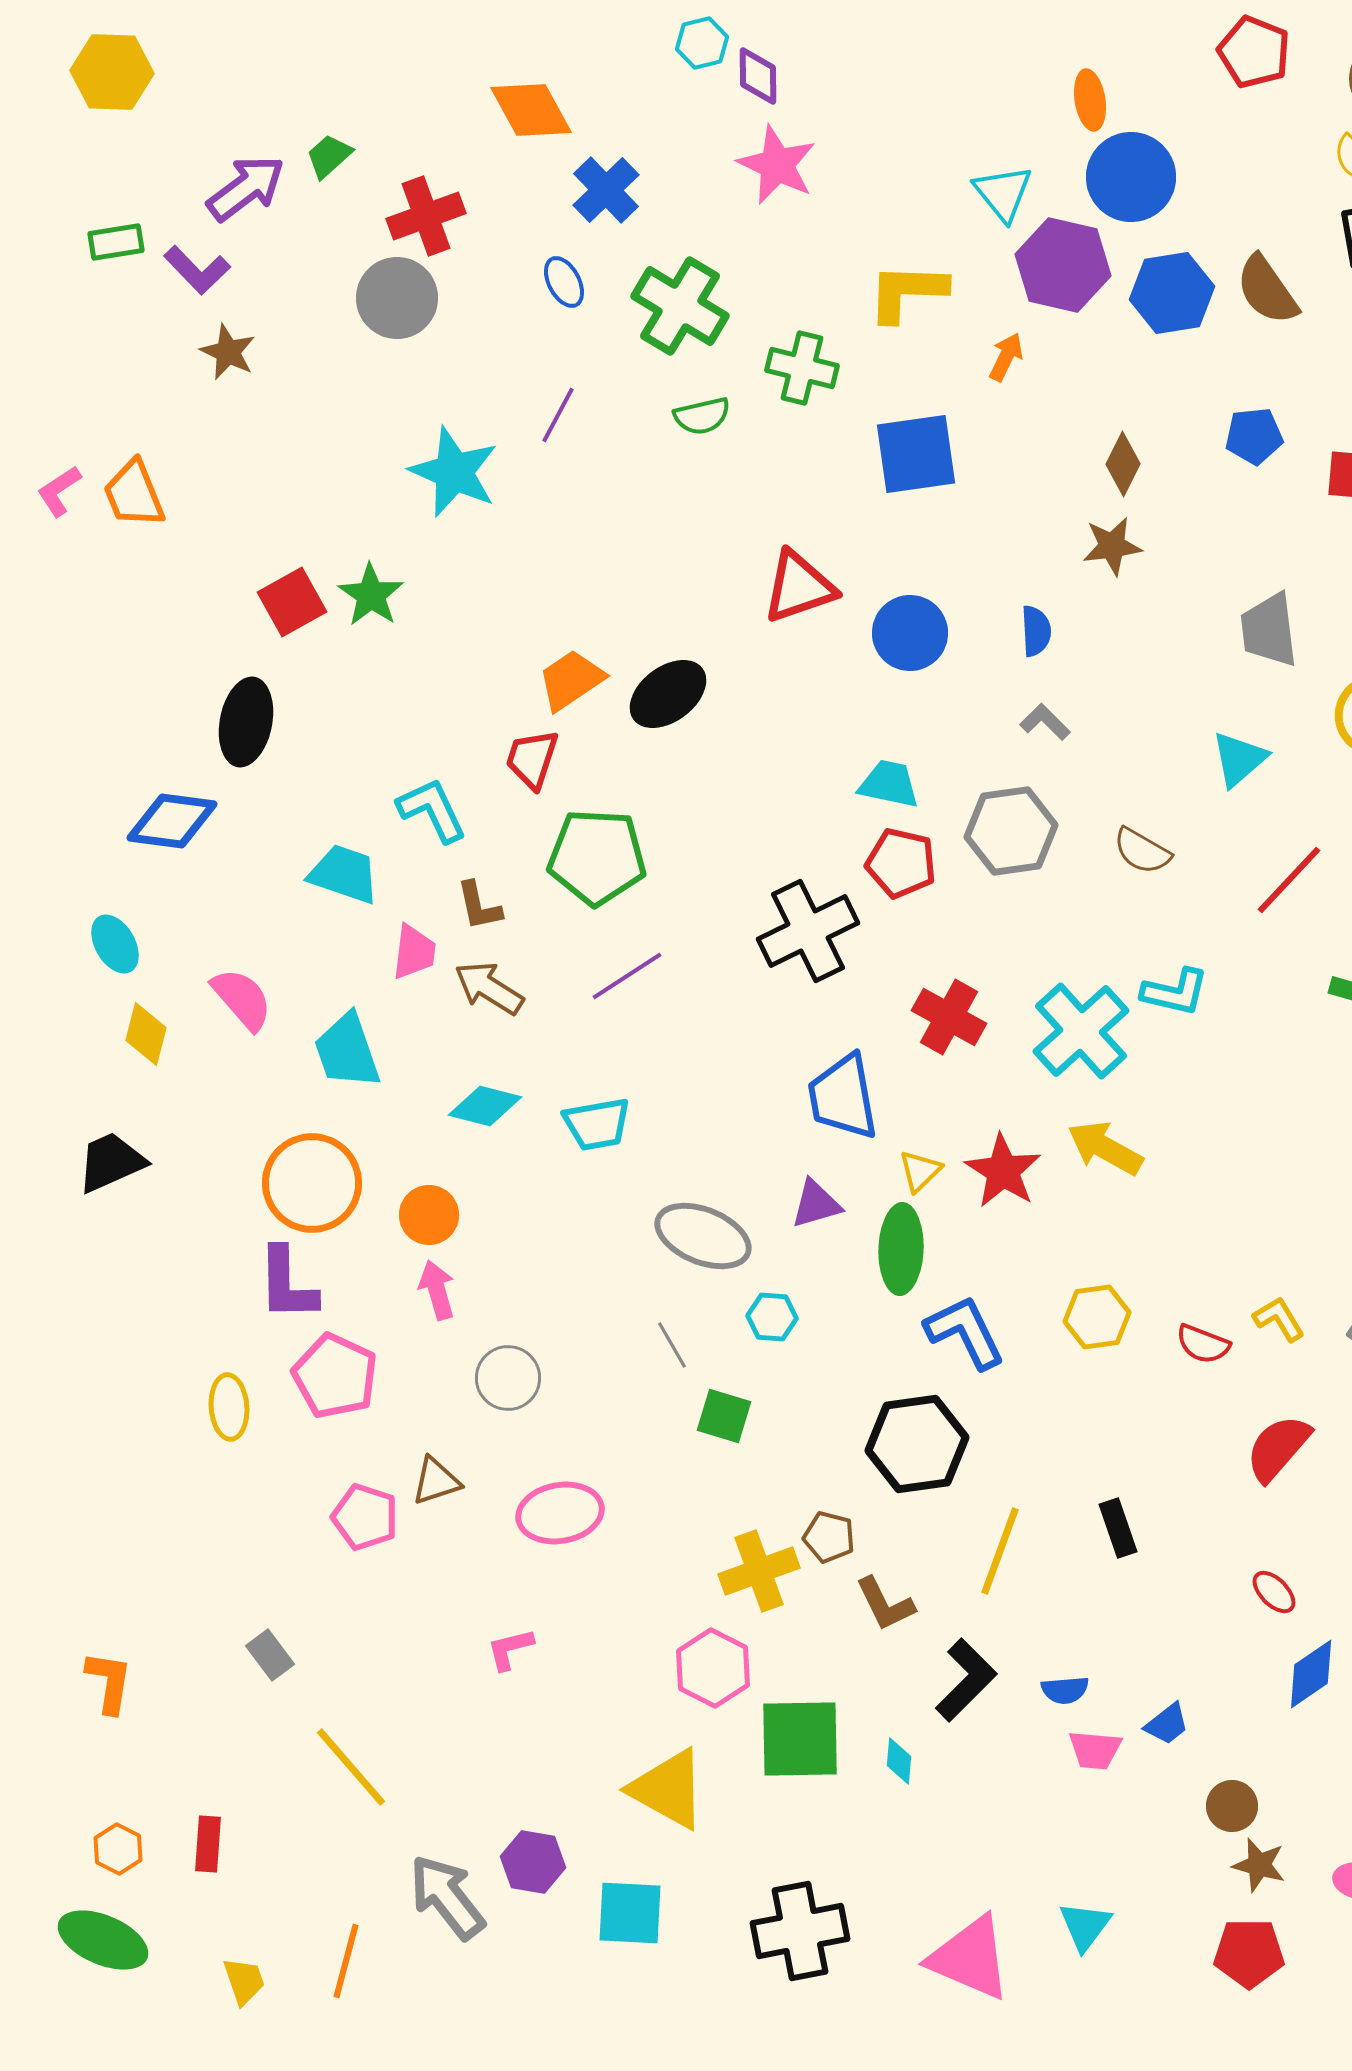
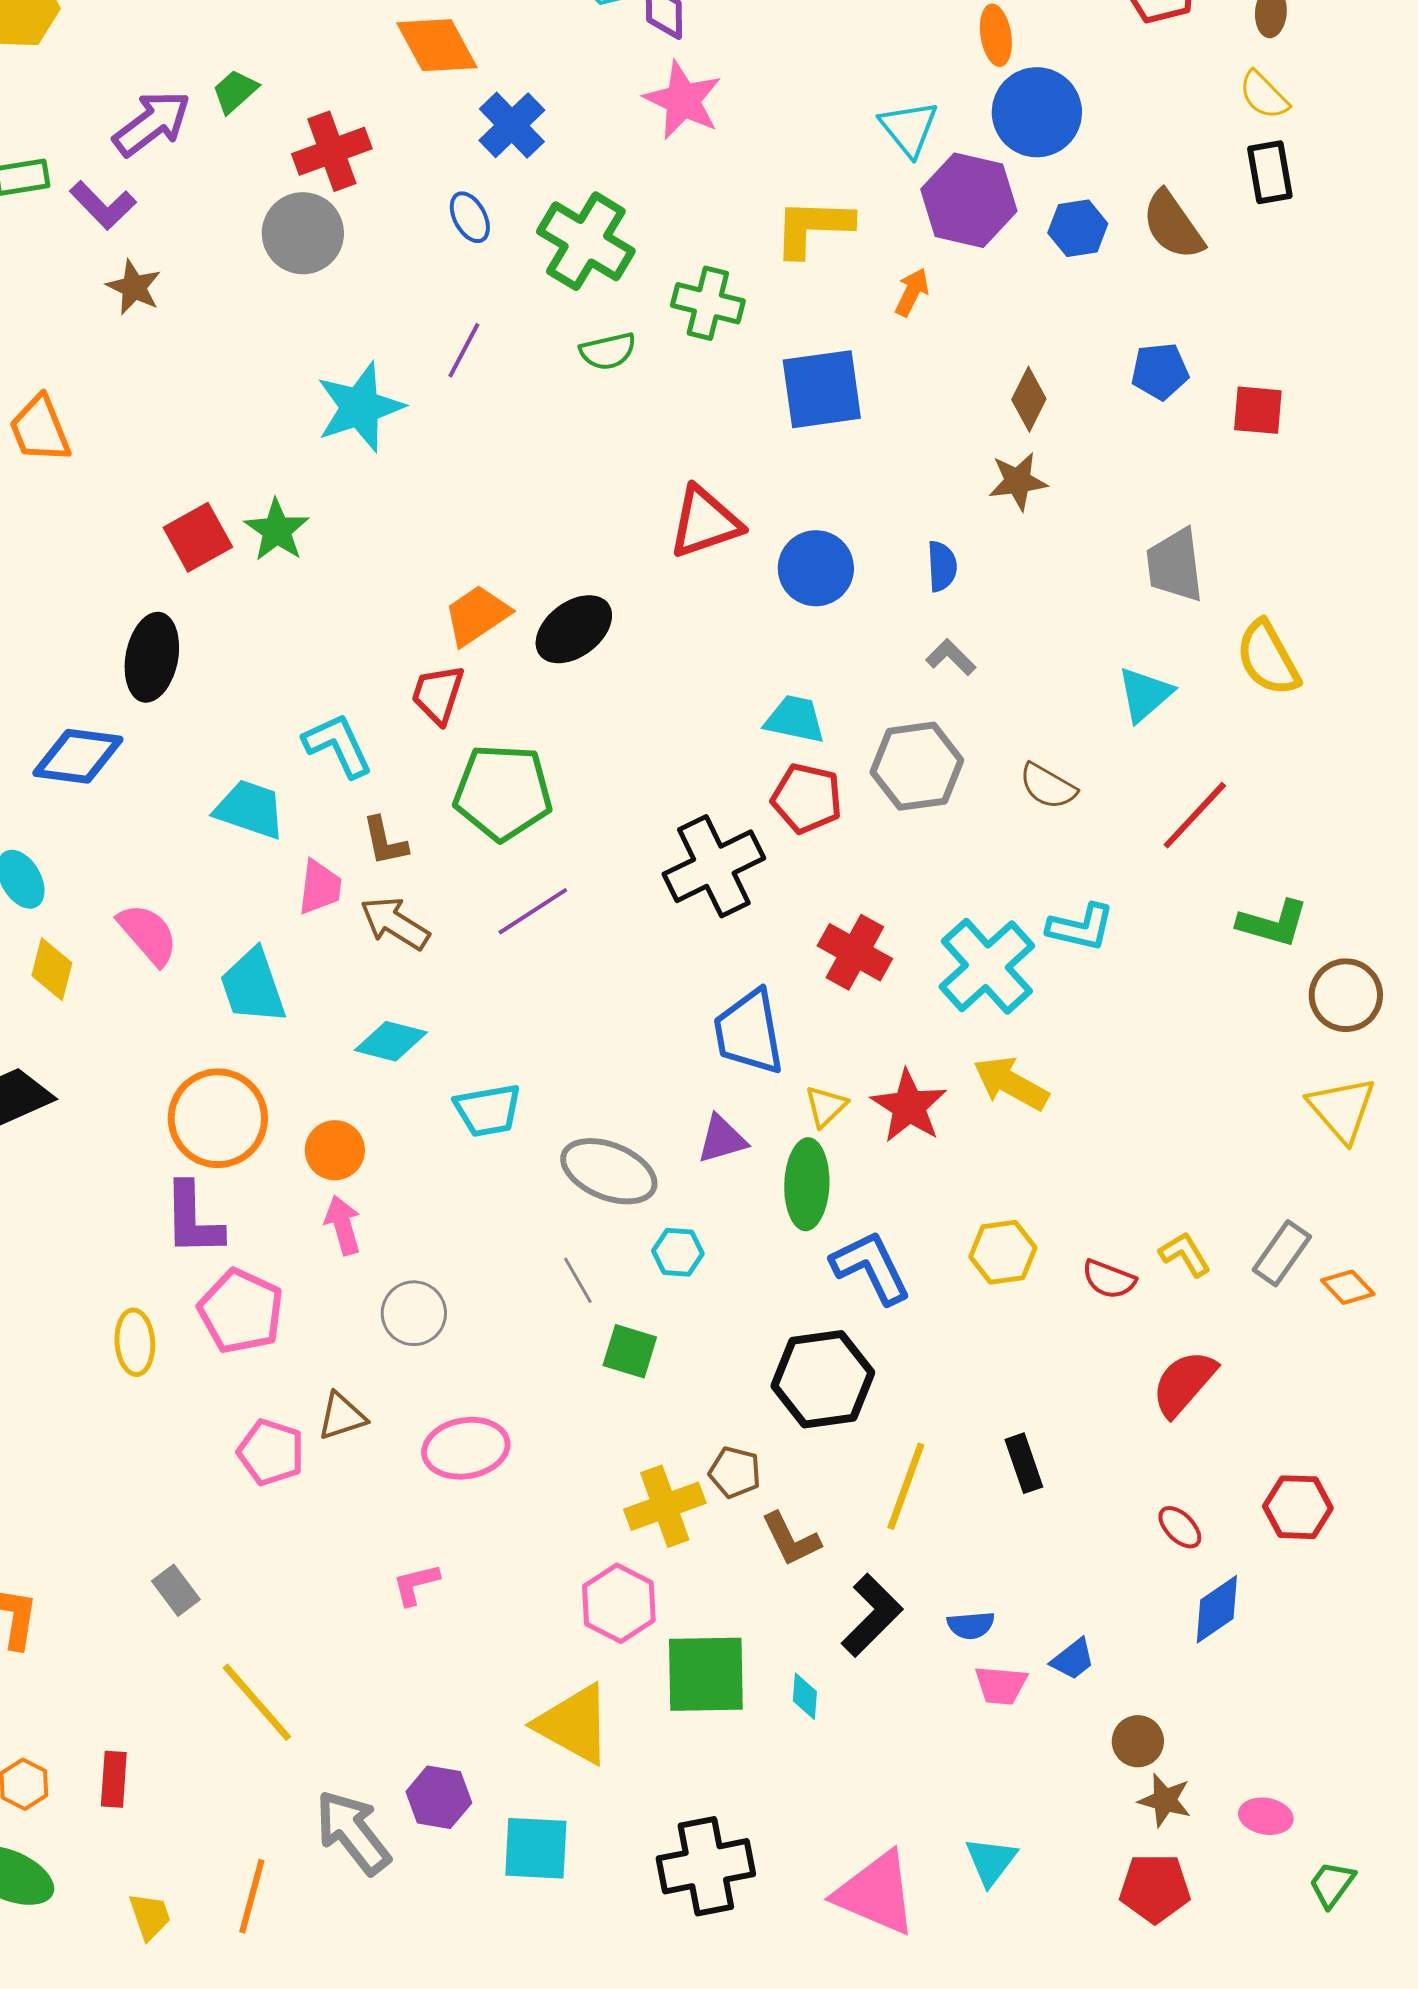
blue hexagon: (1172, 293) -> (1078, 228), size x0.7
cyan star: (454, 472) -> (360, 407), turned 30
cyan trapezoid: (597, 1124) -> (488, 1110), moved

